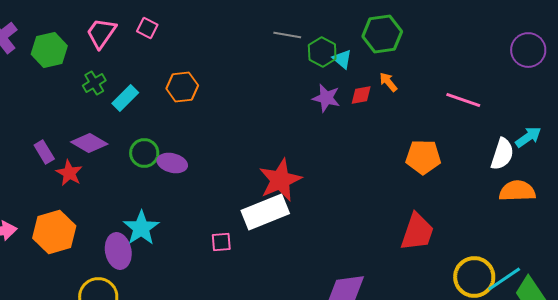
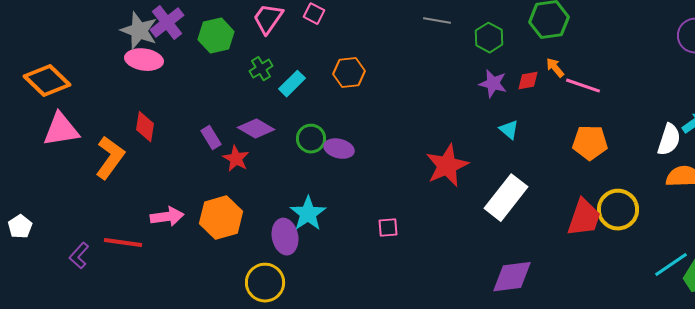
gray line: (287, 35) -> (437, 21), moved
cyan triangle: (342, 59) -> (509, 130), moved
pink line: (463, 100) -> (583, 86), moved
white rectangle: (265, 212) -> (506, 198), moved, turned -30
yellow circle: (474, 277) -> (618, 210), moved

